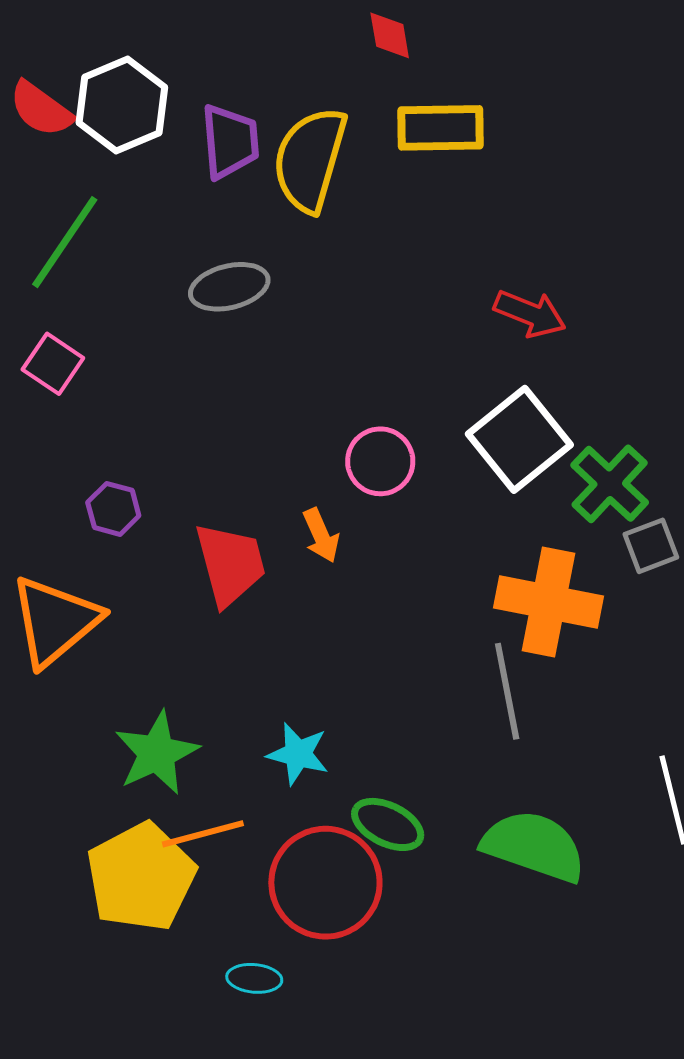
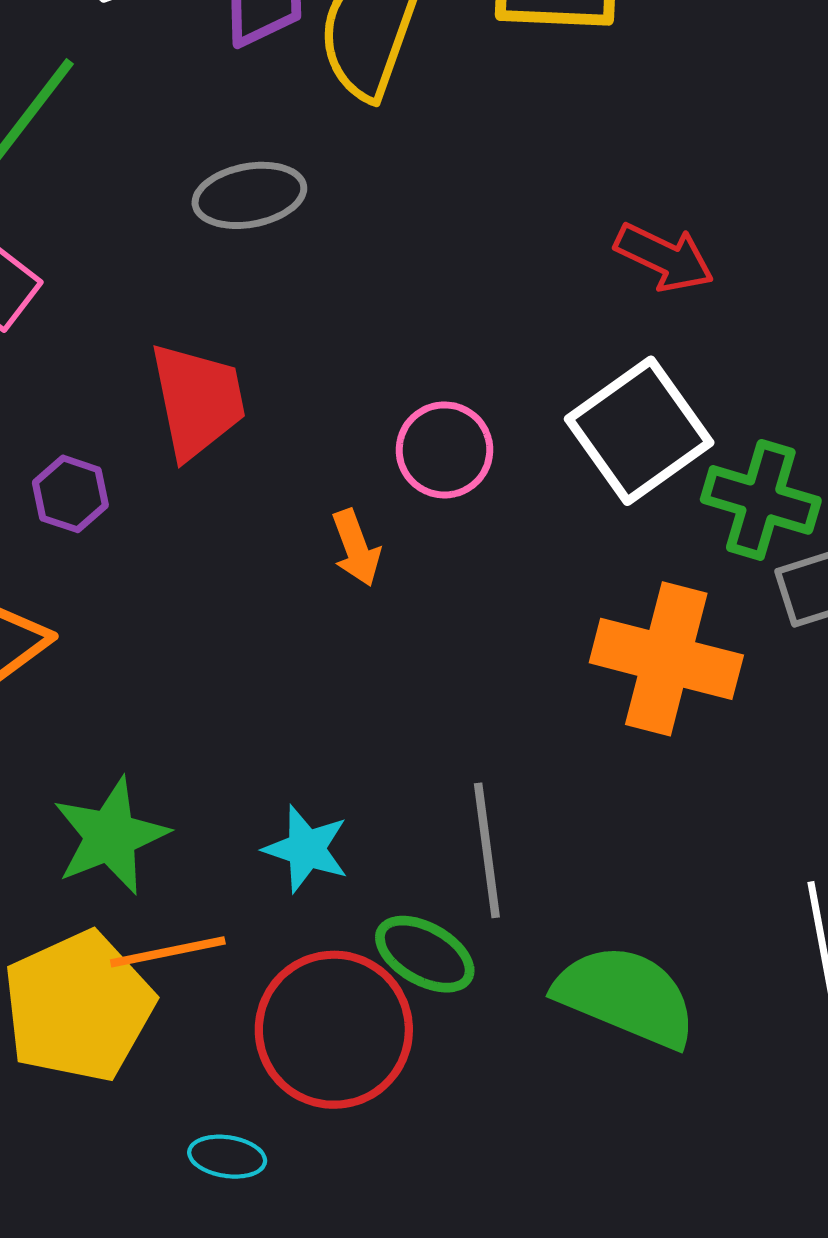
green cross: (610, 484) -> (761, 500), turned -30
red trapezoid: (230, 564) -> (198, 401), moved
gray line: (507, 691) -> (487, 850), moved

